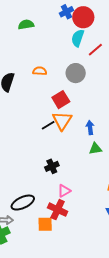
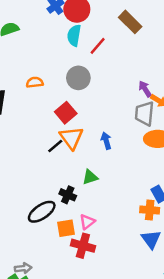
green triangle: (95, 149) -> (90, 177), moved
black cross: (52, 166) -> (68, 195), turned -32
black ellipse: (23, 203) -> (42, 212), moved
orange square: (45, 224) -> (66, 228), moved

